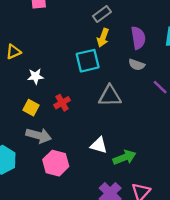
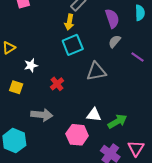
yellow arrow: (103, 38) -> (69, 22), moved
gray semicircle: (137, 65) -> (115, 41), turned 120
yellow square: (31, 108) -> (16, 87), moved
pink hexagon: (56, 163) -> (77, 135), moved

